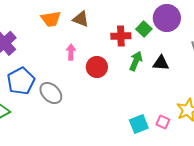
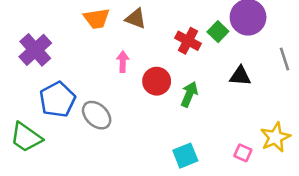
red cross: (121, 36) -> (188, 41), turned 30
green arrow: (136, 61) -> (189, 94), moved
cyan square: (139, 124) -> (185, 156), moved

